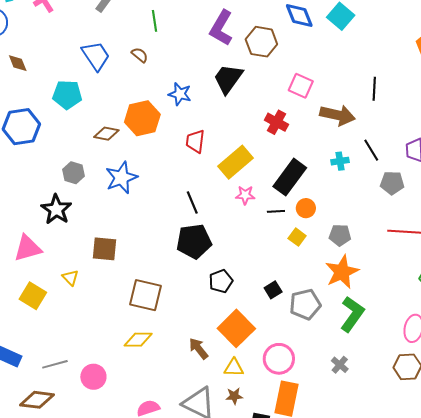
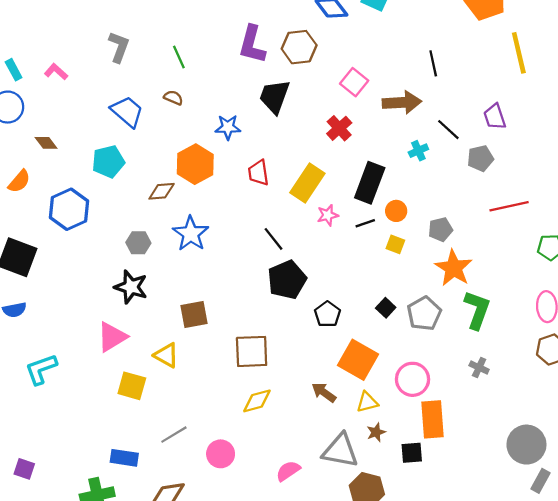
pink square: (301, 86) -> (354, 82), turned 30
red cross: (277, 122) -> (339, 128), turned 35
yellow triangle: (70, 278) -> (166, 355), size x1.4
gray line: (55, 364) -> (174, 435), moved

